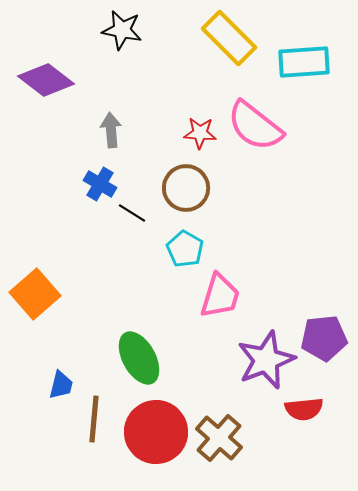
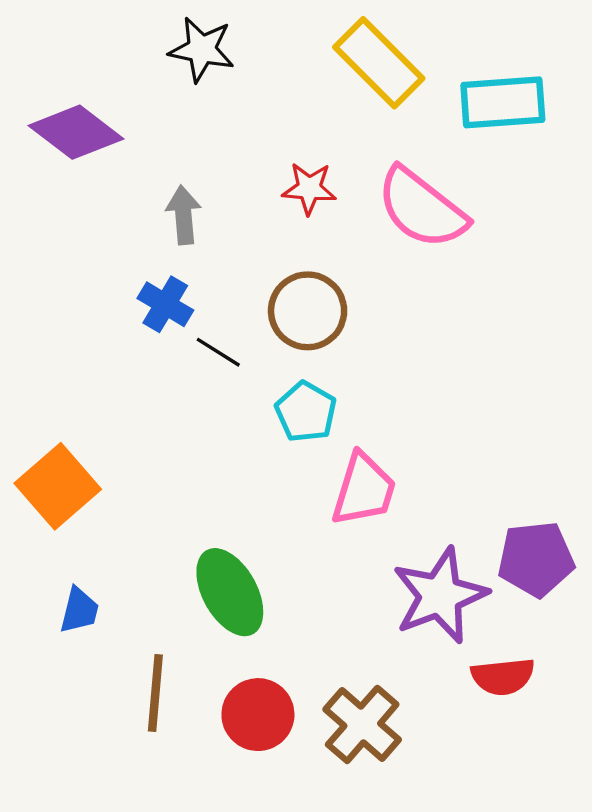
red star: (200, 133) -> (309, 188), moved
blue trapezoid: (61, 385) -> (79, 610), moved
red circle: (156, 432) -> (258, 715), size x0.7

